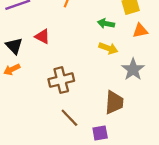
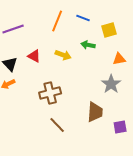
orange triangle: (140, 31) -> (119, 59), moved
yellow arrow: (108, 48) -> (63, 55), moved
purple square: (100, 133) -> (120, 127), moved

